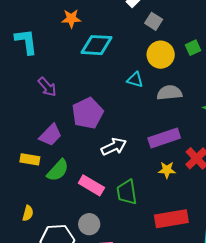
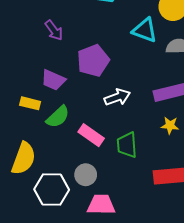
cyan triangle: (135, 80) -> (145, 30), size x1.5
purple trapezoid: (50, 135) -> (53, 80), turned 65
yellow semicircle: (28, 213) -> (24, 158), size x2.0

